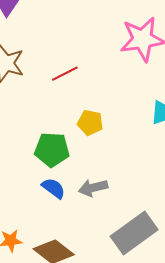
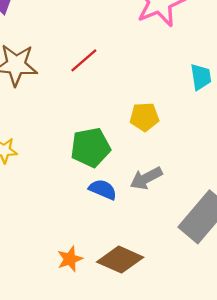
yellow pentagon: (90, 123) -> (144, 117), moved

